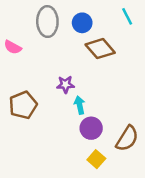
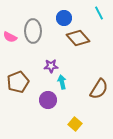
gray ellipse: (47, 22) -> (33, 31), moved
purple circle: (91, 128) -> (48, 100), moved
brown semicircle: (127, 138) -> (99, 89), moved

